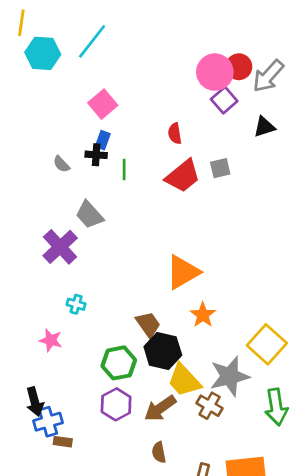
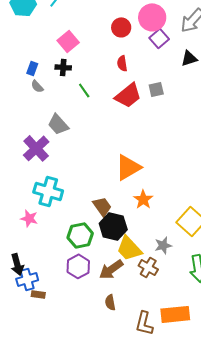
red circle: (239, 67) -> (121, 27), moved
blue rectangle: (103, 140) -> (32, 68), moved
black cross: (96, 155) -> (63, 67), moved
green line: (124, 169) -> (84, 90), turned -35
cyan cross: (76, 304) -> (48, 191), size x2.0
gray star: (230, 376) -> (163, 245), size x0.6

